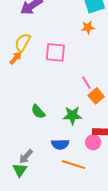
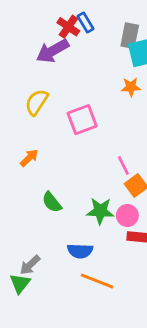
pink square: (55, 52) -> (82, 120), turned -30
orange arrow: (16, 58) -> (29, 158), moved
pink circle: (93, 142) -> (127, 215), moved

